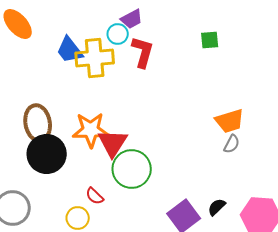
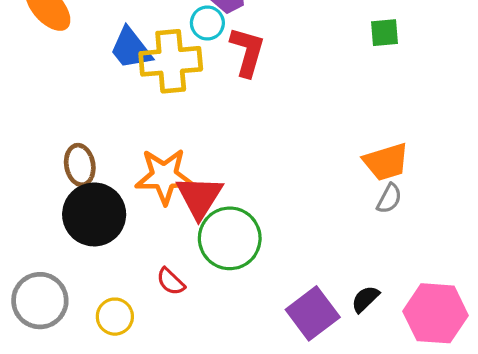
green square: (210, 40) -> (384, 33), moved
brown ellipse: (38, 123) -> (80, 165), size x0.7
yellow circle: (78, 218) -> (115, 317), moved

